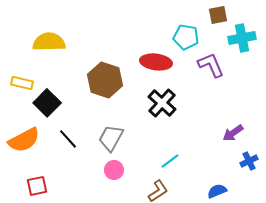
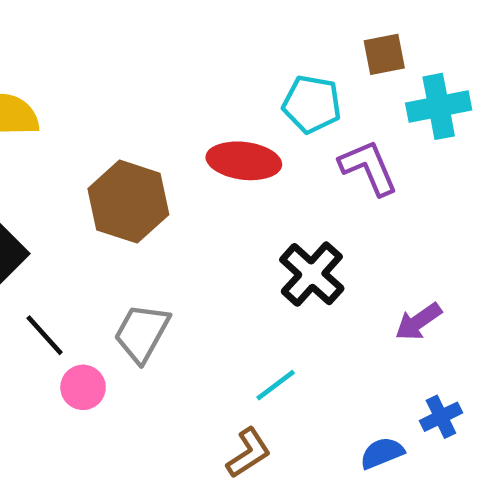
black cross: (162, 103) -> (312, 274), moved
blue cross: (249, 161) -> (441, 417), moved
pink circle: (114, 170) -> (83, 387), moved

